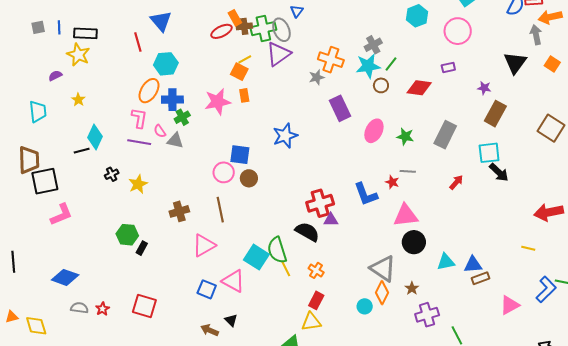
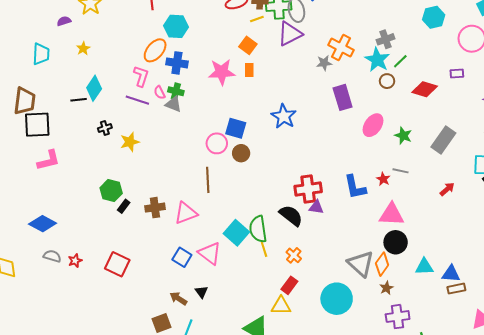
yellow line: (245, 59) -> (257, 19), moved
cyan star: (368, 66) -> (377, 60), turned 30
green cross: (182, 117) -> (176, 91), moved, turned 35
blue star: (285, 136) -> (284, 116), turned -30
brown cross: (179, 211) -> (155, 208), moved
orange diamond: (382, 293) -> (382, 264), moved
cyan circle: (365, 306) -> (337, 299), size x2.0

